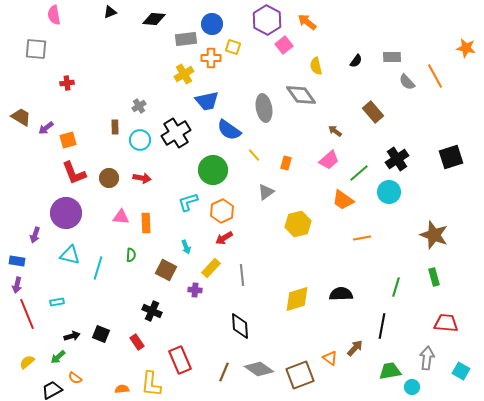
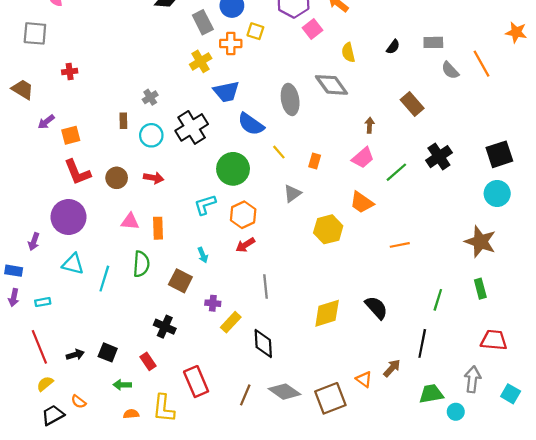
gray rectangle: (186, 39) -> (203, 22), turned 70
brown trapezoid: (21, 117) -> (23, 89), moved
brown arrow: (335, 131) -> (370, 125), turned 56
cyan circle: (389, 192) -> (497, 193), moved
orange trapezoid: (343, 200) -> (362, 202), moved
green semicircle: (131, 255) -> (141, 264), size x1.6
yellow rectangle: (211, 268) -> (231, 322), moved
black semicircle: (341, 294) -> (376, 308), turned 50
cyan rectangle: (57, 302) -> (43, 302), moved
red line: (27, 314) -> (39, 347), moved
green arrow: (58, 357) -> (122, 385), moved, turned 42
yellow semicircle: (27, 362) -> (45, 384), moved

